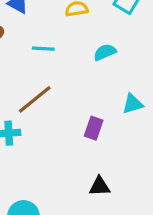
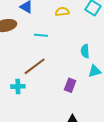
cyan semicircle: (105, 52) -> (85, 51), moved, turned -72

